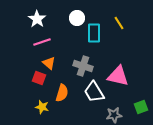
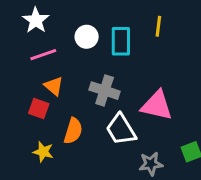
white circle: (77, 18) -> (87, 37), moved
yellow line: (119, 23) -> (158, 26), turned 40

